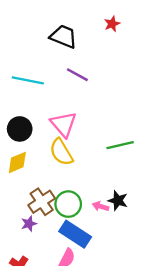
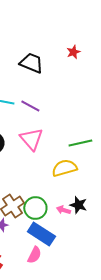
purple line: (77, 75) -> (30, 106), moved
green line: (120, 145) -> (80, 143), moved
yellow semicircle: (61, 152) -> (64, 168), moved, turned 105

